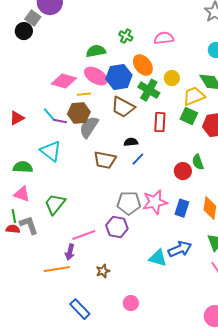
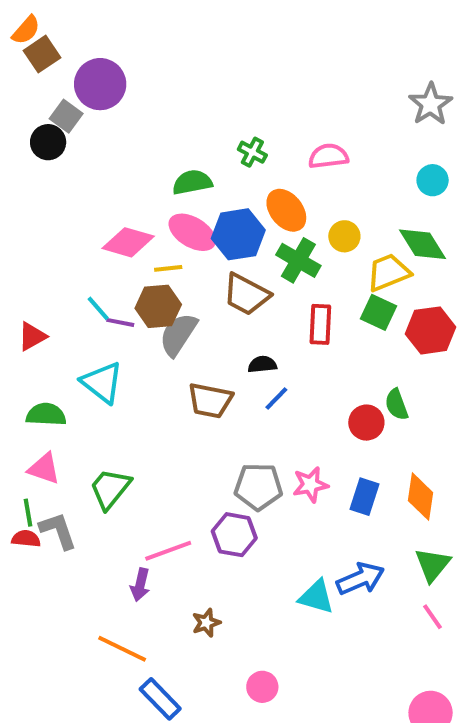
red triangle: (17, 118) -> (32, 336), moved
pink star: (155, 202) -> (310, 485), size x0.7
orange line: (57, 269) -> (122, 649), moved, turned 35

